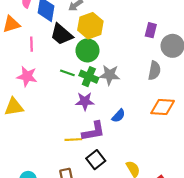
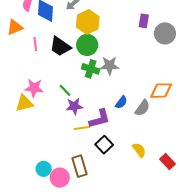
black trapezoid: (62, 34) -> (60, 46), moved
gray semicircle: (154, 71) -> (142, 108), moved, turned 30
green line: (67, 73) -> (65, 90), moved, turned 32
pink star: (27, 76) -> (34, 88), moved
purple star: (85, 101) -> (74, 106), moved

